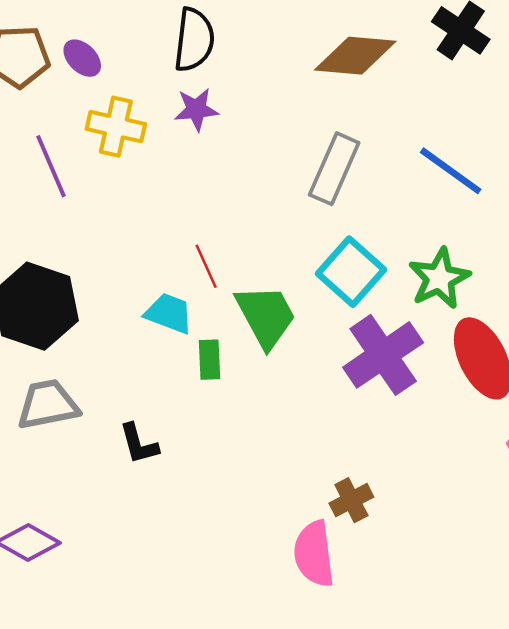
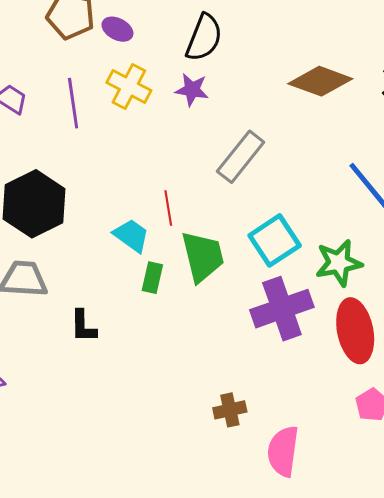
purple ellipse: (82, 58) -> (117, 29), turned -32
gray rectangle: (334, 169) -> (241, 157), moved
pink semicircle: (314, 554) -> (283, 451), moved

